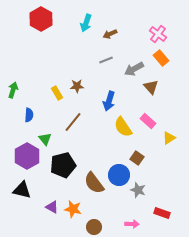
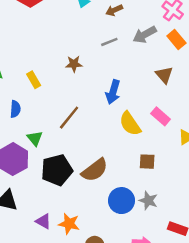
gray arrow: (134, 69) -> (145, 35), moved
brown star: (77, 86) -> (74, 64), moved
yellow rectangle: (57, 93) -> (34, 80), moved
brown square: (137, 158) -> (147, 162), turned -32
blue circle: (119, 175) -> (121, 201), moved
brown semicircle: (94, 183) -> (95, 170), moved, turned -90

